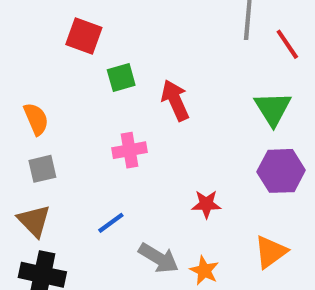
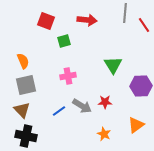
red arrow: (175, 100) -> (87, 20), moved, turned 120
green triangle: (273, 109) -> (113, 65), moved
gray square: (42, 169) -> (26, 85), size x1.5
gray arrow: (159, 258) -> (82, 106), moved

